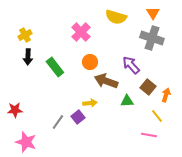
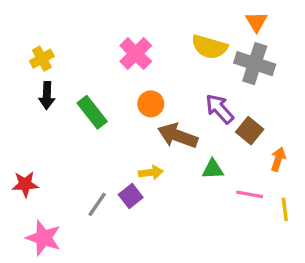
yellow semicircle: (116, 17) -> (209, 47), moved
brown square: (148, 87) -> (250, 131), moved
yellow line: (157, 116) -> (285, 209), moved, turned 32
pink line: (149, 135) -> (250, 194), moved

